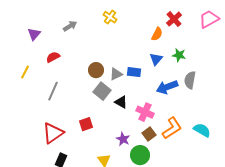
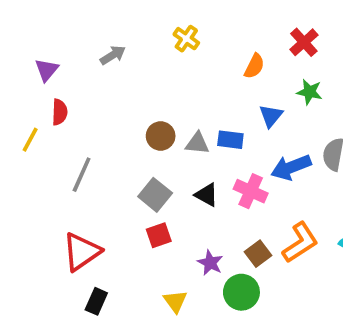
orange semicircle: (157, 34) -> (254, 66), moved
green star: (179, 55) -> (309, 92), moved
red semicircle: (53, 57) -> (60, 112), moved, turned 120
gray triangle: (116, 74) -> (197, 143), turned 32
gray square: (102, 91) -> (155, 195), moved
pink cross: (145, 112) -> (251, 191), moved
red square: (86, 124) -> (159, 235), moved

